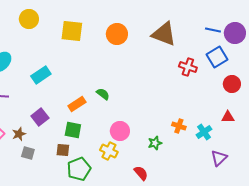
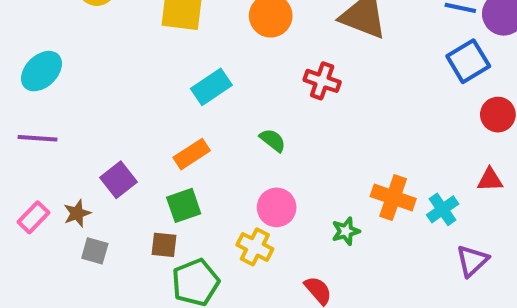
red cross: (188, 67) -> (322, 81), moved
cyan rectangle: (41, 75) -> (211, 87), moved
green semicircle: (103, 94) -> (273, 140), moved
orange cross: (179, 126) -> (393, 198), size x1.5
green square: (73, 130) -> (184, 205), turned -30

